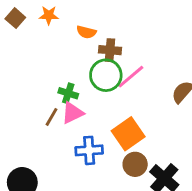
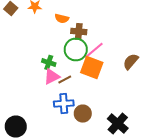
brown line: (52, 117) -> (65, 80), moved, turned 32
orange square: (128, 134) -> (92, 68), moved, turned -35
brown circle: (135, 164) -> (83, 114), moved

